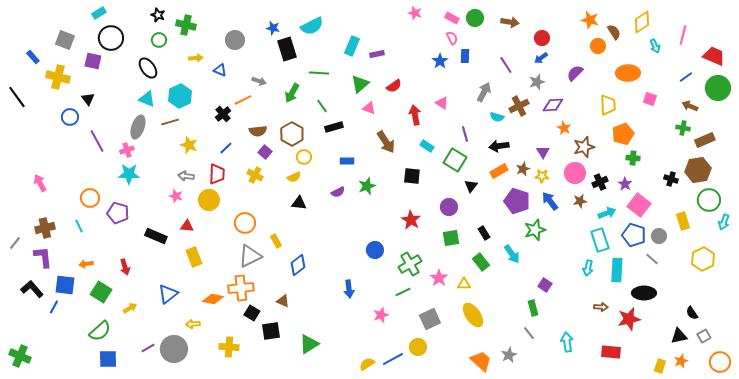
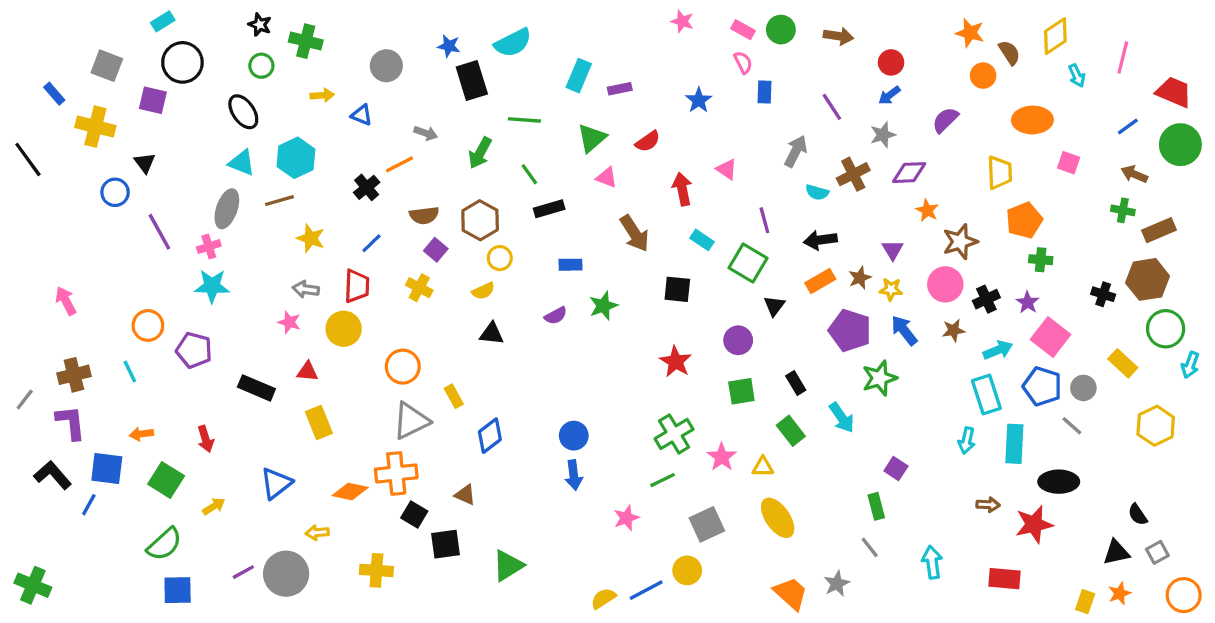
blue star: (440, 61) -> (699, 100), moved
yellow rectangle: (683, 221) -> (1123, 363), turned -30
blue circle: (375, 250) -> (574, 436), moved

